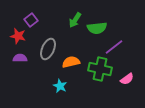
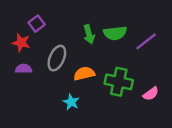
green arrow: (75, 20) -> (89, 34), moved, turned -49
purple line: (114, 47) -> (146, 41), moved

